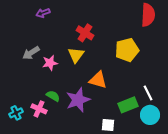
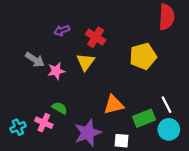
purple arrow: (43, 13) -> (62, 30), moved
gray arrow: (31, 53) -> (35, 60), turned -114
orange triangle: (98, 80) -> (114, 105), moved, turned -30
purple star: (78, 100) -> (88, 133), moved

